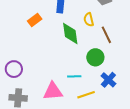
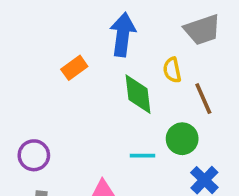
cyan line: (74, 76) -> (143, 156), moved

